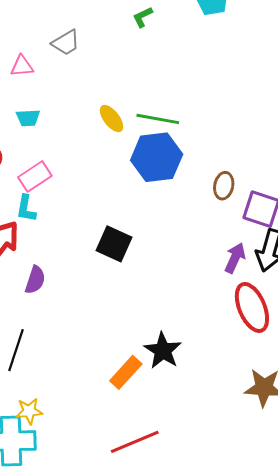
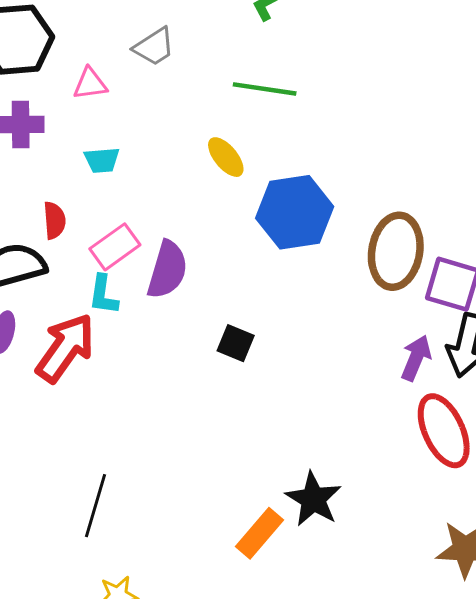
green line: (158, 119) -> (265, 89), moved
brown ellipse: (224, 186) -> (396, 251), size x1.8
black square: (114, 244) -> (236, 343), size x0.7
purple semicircle: (35, 280) -> (167, 270), moved, size x1.4

